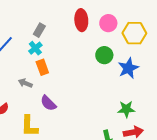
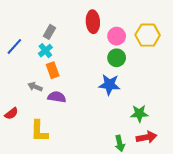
pink circle: (108, 23) -> (117, 36), moved
blue star: (128, 68) -> (109, 85), moved, turned 30
purple semicircle: (48, 103) -> (57, 97), moved, turned 144

